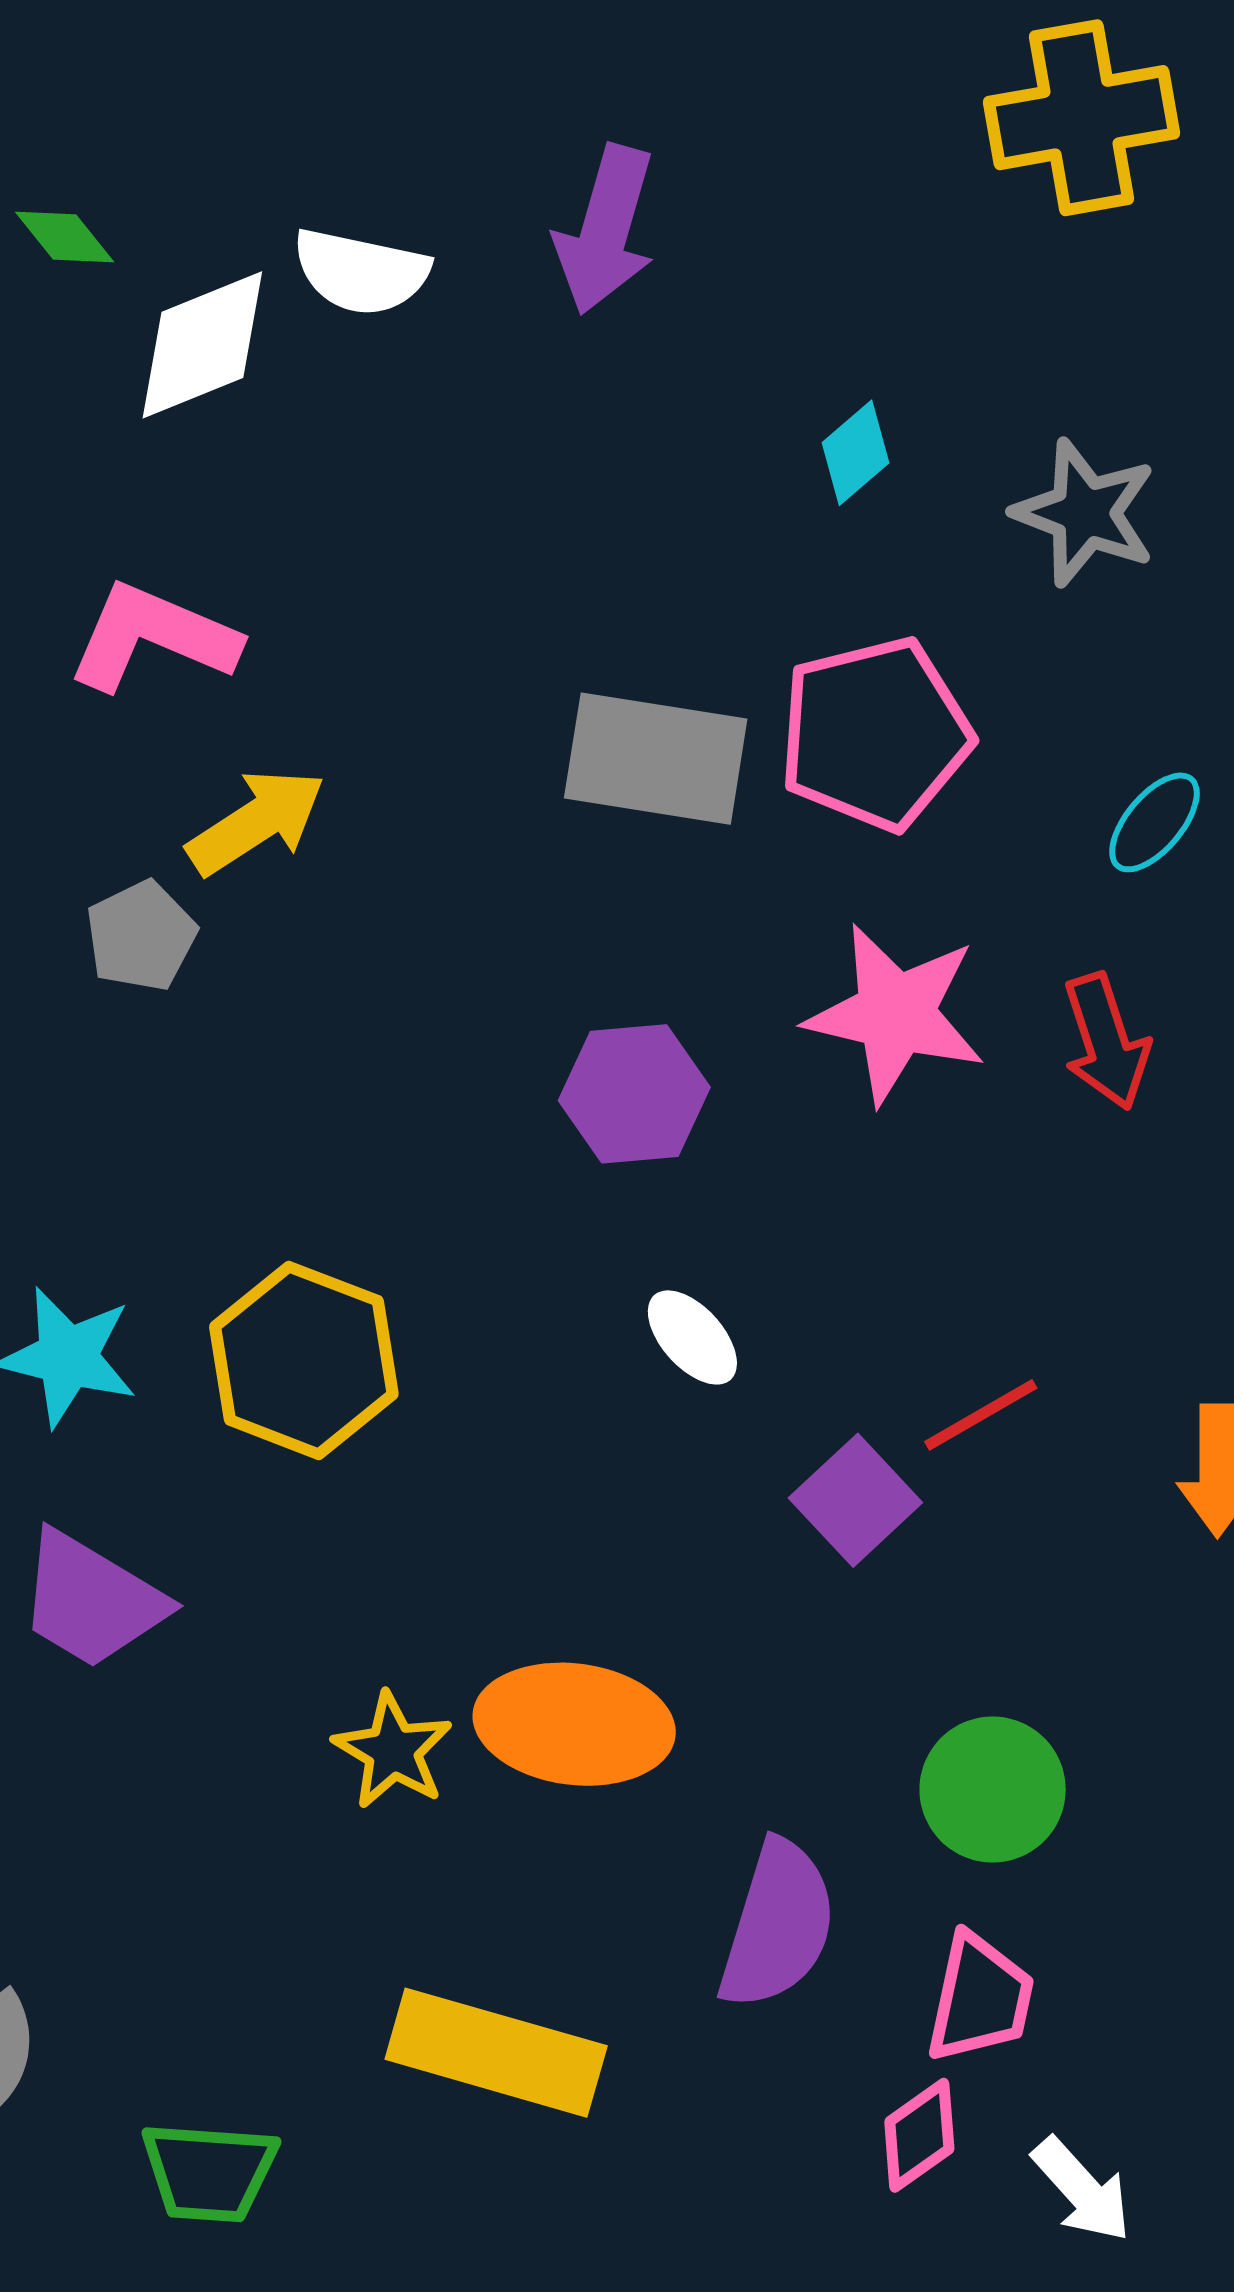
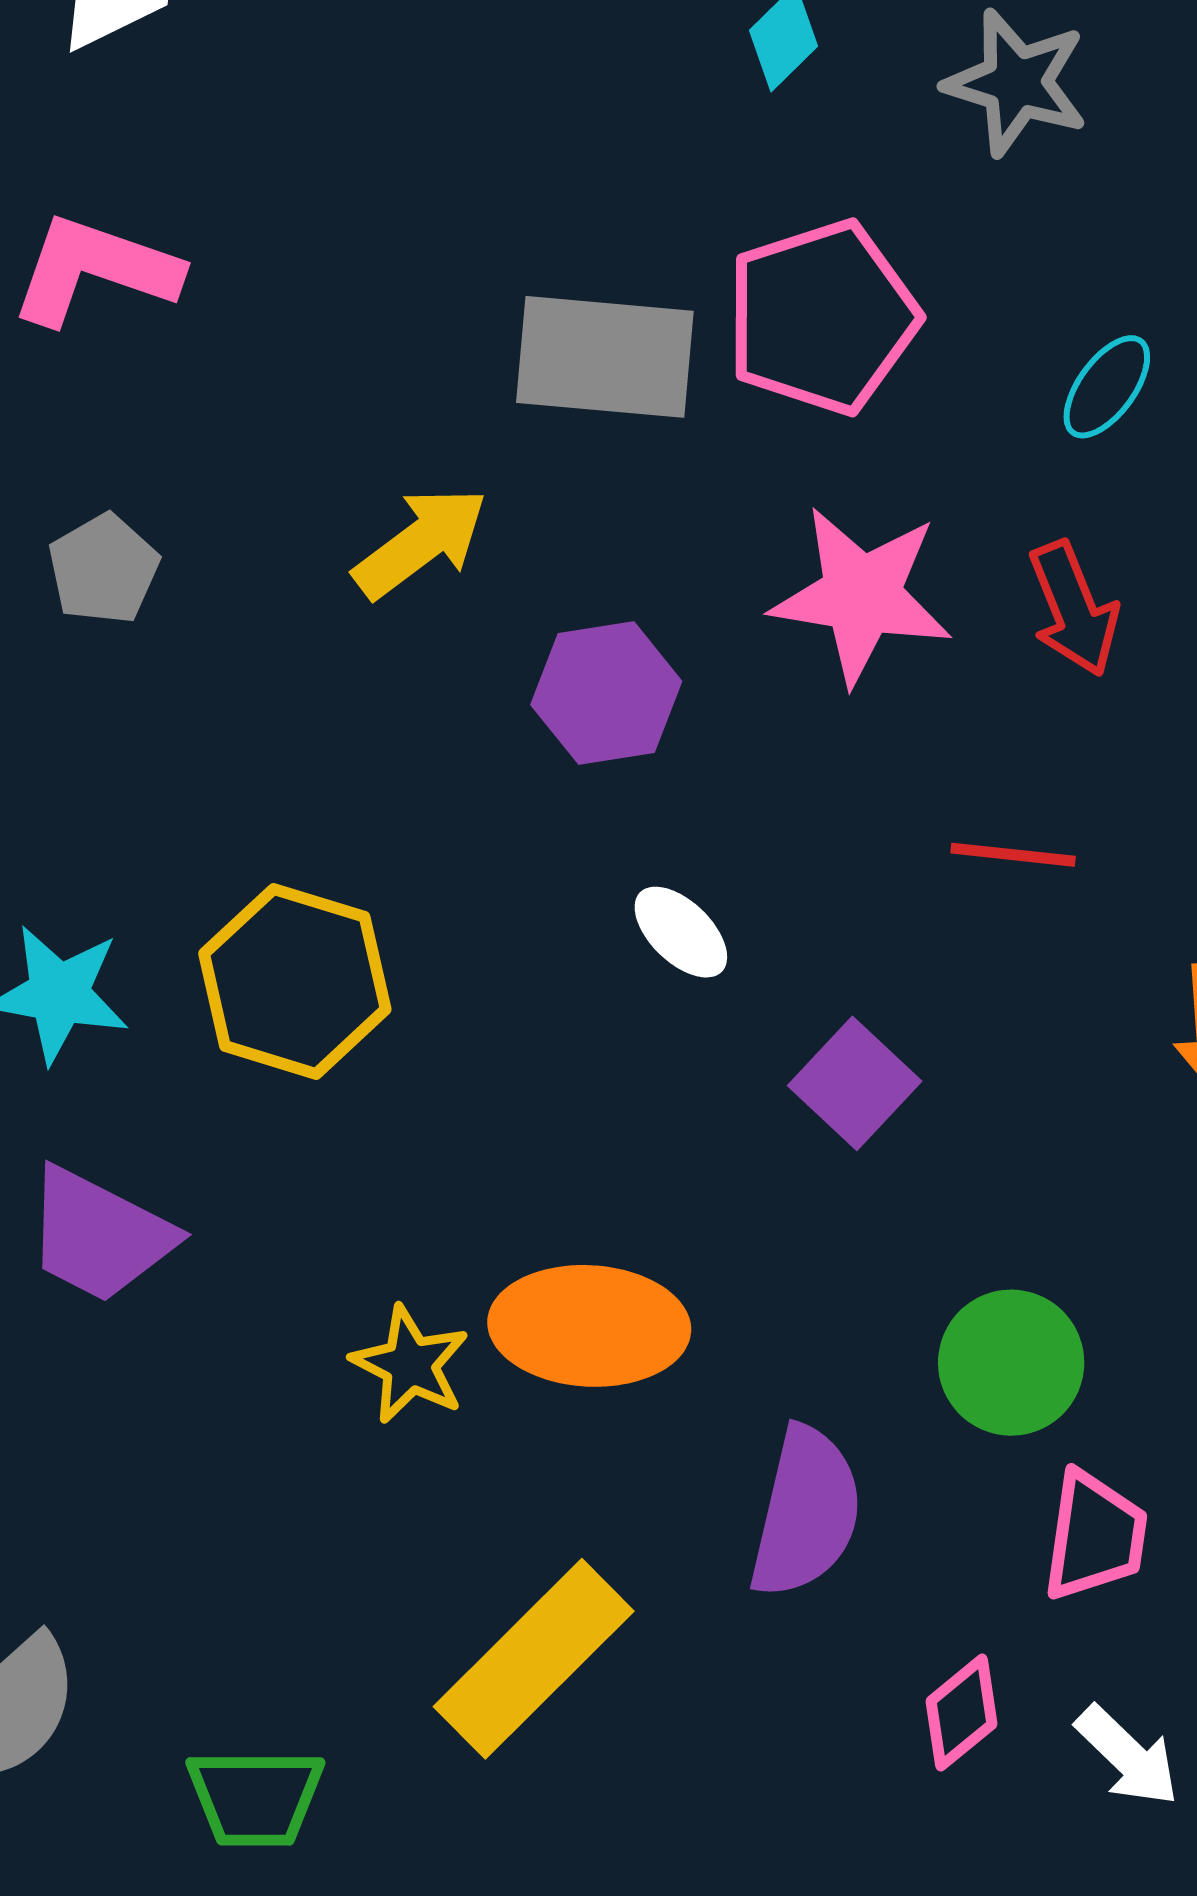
yellow arrow: (256, 822) -> (421, 543), moved
red line: (981, 1415) -> (1013, 855), moved, turned 40
pink trapezoid: (980, 1998) -> (1095, 1536), moved
yellow rectangle: (496, 2053) -> (534, 1659), turned -57

